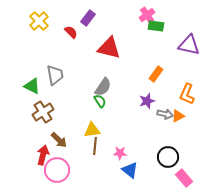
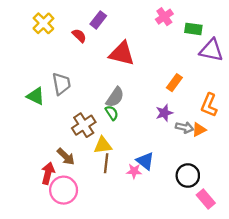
green rectangle: (156, 26) -> (193, 29), moved
brown cross: (43, 112) -> (84, 125), moved
blue triangle: (130, 170) -> (145, 161), moved

